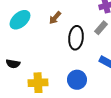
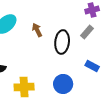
brown arrow: (55, 18) -> (37, 30), moved, turned 112

